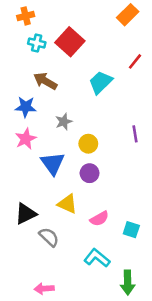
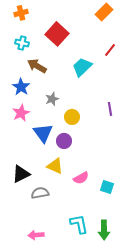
cyan cross: (37, 43) -> (22, 43), moved
blue star: (26, 107) -> (21, 87), turned 30
purple circle: (90, 173) -> (64, 141), moved
gray semicircle: (49, 237) -> (40, 193), turned -54
cyan L-shape: (97, 258) -> (79, 224), moved, turned 40

